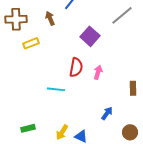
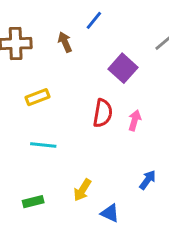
yellow rectangle: (31, 43) -> (37, 97), moved
cyan line: (56, 89) -> (43, 145), moved
yellow arrow: (62, 132) -> (82, 190), moved

